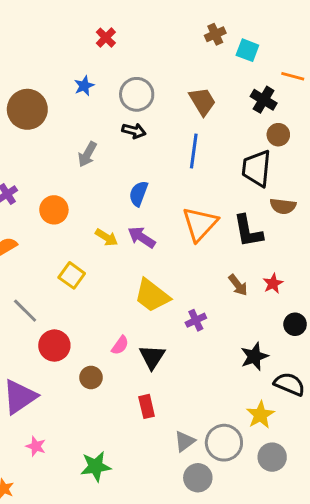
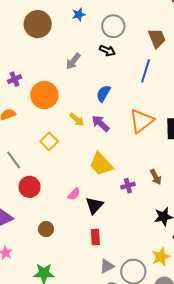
orange circle: (54, 210) -> (44, 95), size x1.4
brown arrow: (238, 285) -> (156, 177), moved
brown circle: (91, 377) -> (46, 229), moved
red rectangle: (147, 406) -> (95, 237), moved

